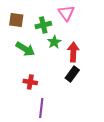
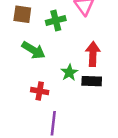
green star: (54, 42) -> (69, 72), moved
black rectangle: (72, 74) -> (92, 81), turned 56

